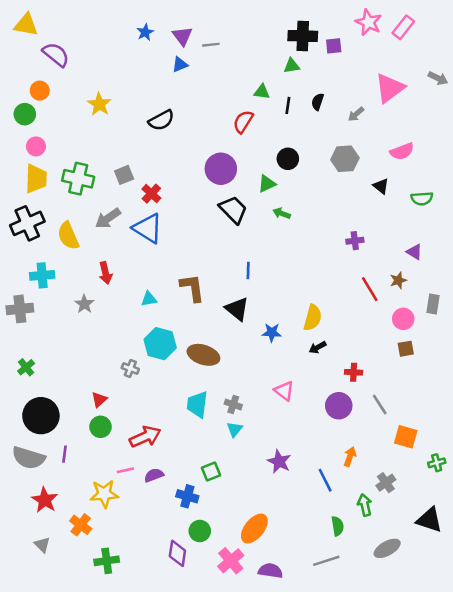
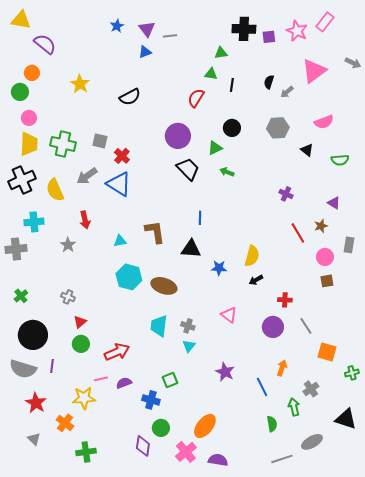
pink star: (368, 22) -> (297, 31), moved
green triangle: (292, 66) -> (221, 53), moved
black semicircle: (318, 102) -> (269, 82), moved
gray square: (124, 175) -> (100, 141), turned 35
purple cross: (355, 241) -> (286, 194), turned 32
black triangle: (237, 309) -> (191, 249), turned -35
gray cross: (130, 368) -> (68, 297), moved
gray line: (326, 561) -> (282, 459), moved

